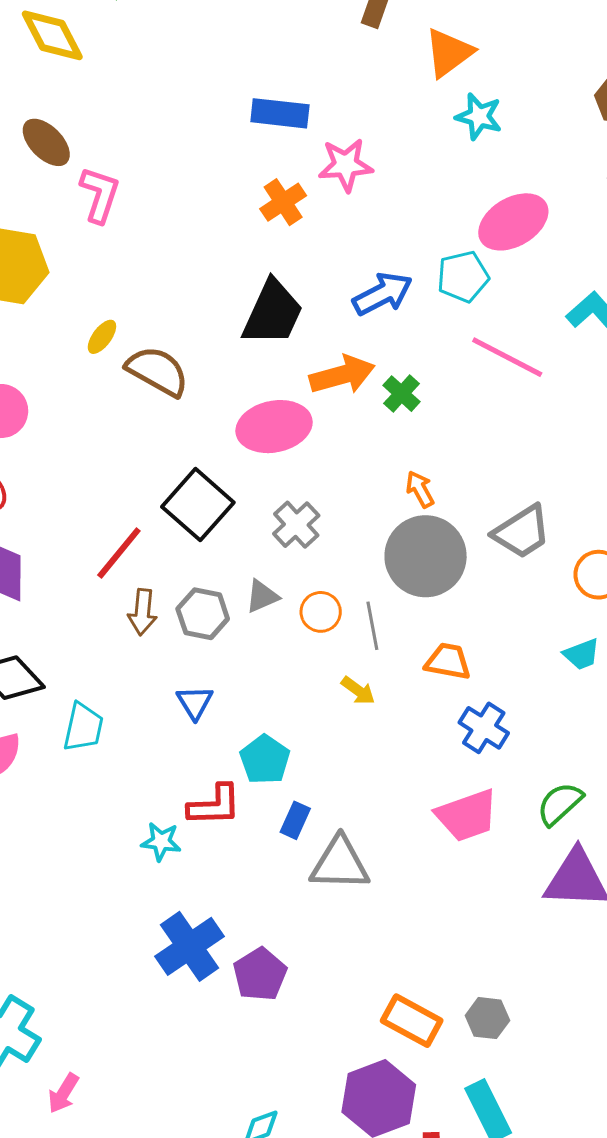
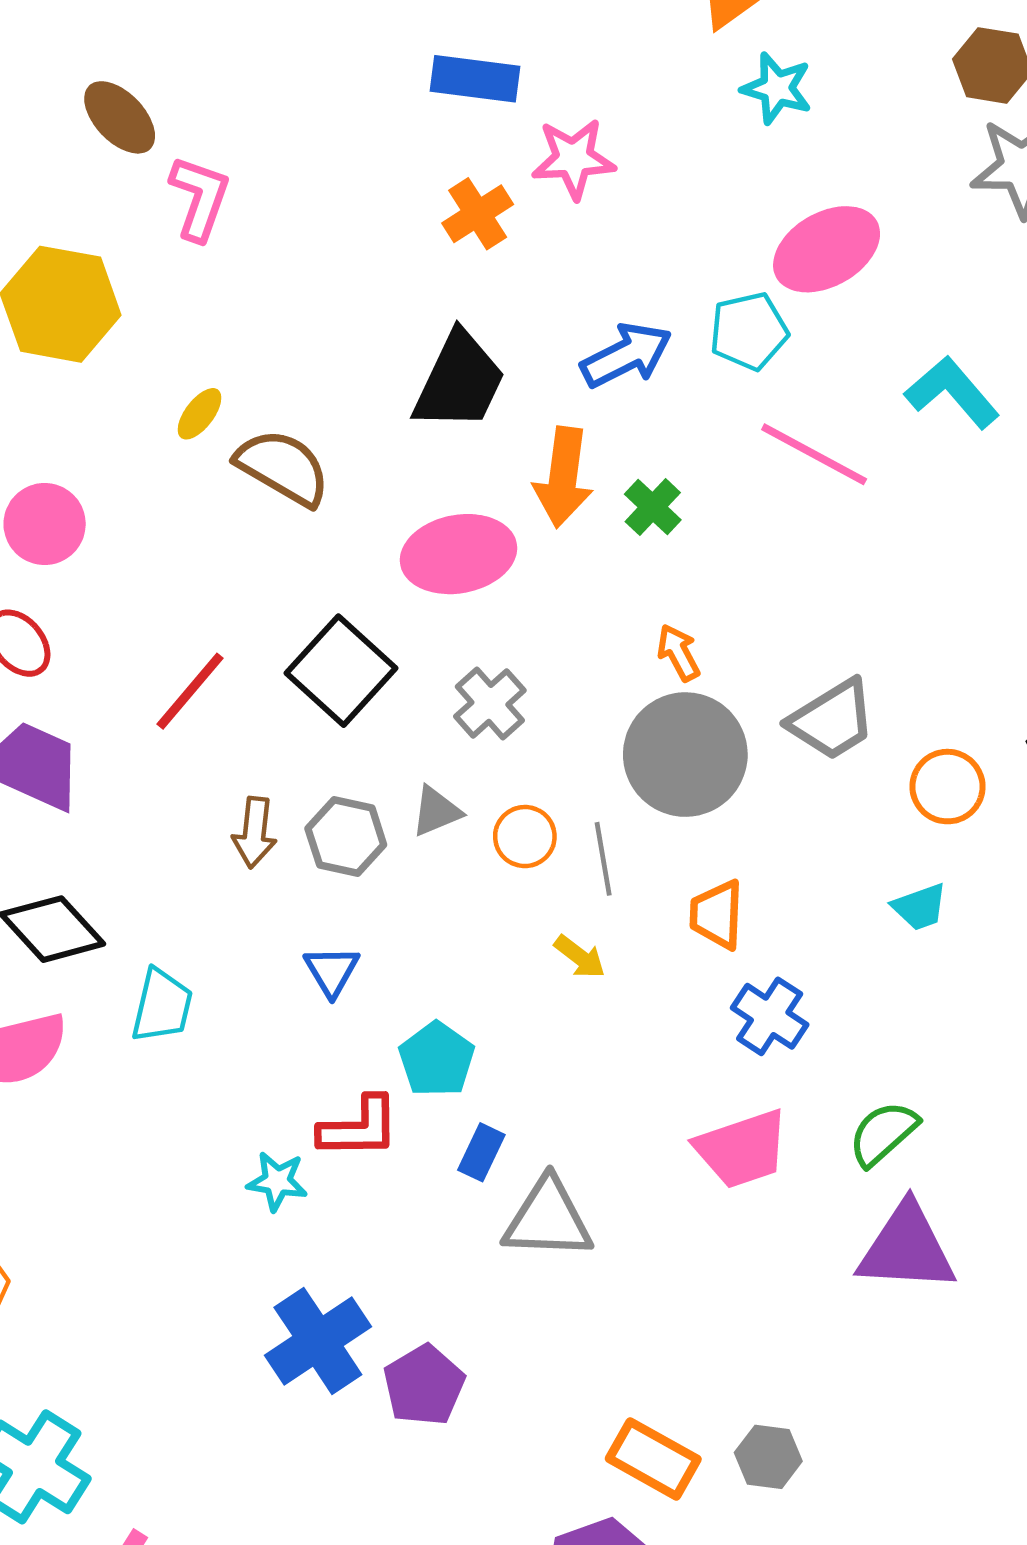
orange arrow: (342, 375) -> (563, 477), turned 112
red line: (119, 553) -> (190, 691), moved
orange trapezoid: (448, 661) -> (717, 915), turned -99

